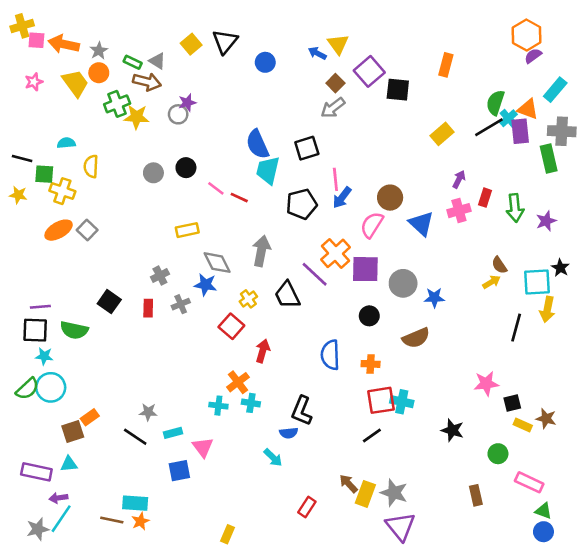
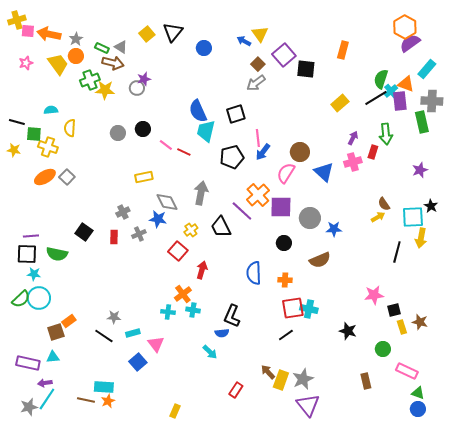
purple semicircle: (533, 56) -> (410, 43), size x1.5
green arrow: (515, 208) -> (386, 134), moved
yellow rectangle: (523, 425) -> (402, 327), turned 48
blue square: (179, 471) -> (138, 362), turned -30
gray star: (394, 493) -> (303, 379), turned 30

